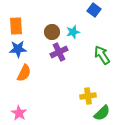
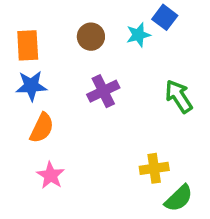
brown circle: (52, 32) -> (91, 37), moved
cyan star: (73, 32) -> (138, 35), moved
pink star: (19, 113) -> (51, 175), moved

